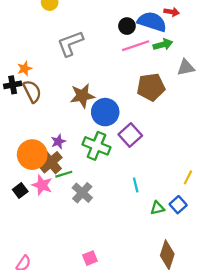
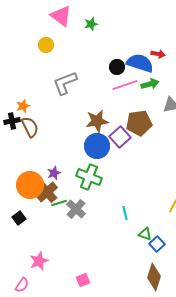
brown star: (82, 96) -> (97, 121), moved
purple square: (130, 135) -> (120, 137), moved
pink star: (42, 185) -> (39, 261), moved, turned 30
gray cross: (82, 193) -> (76, 209), moved
blue square: (178, 205) -> (157, 244), moved
green triangle: (157, 208) -> (145, 234), turned 32

